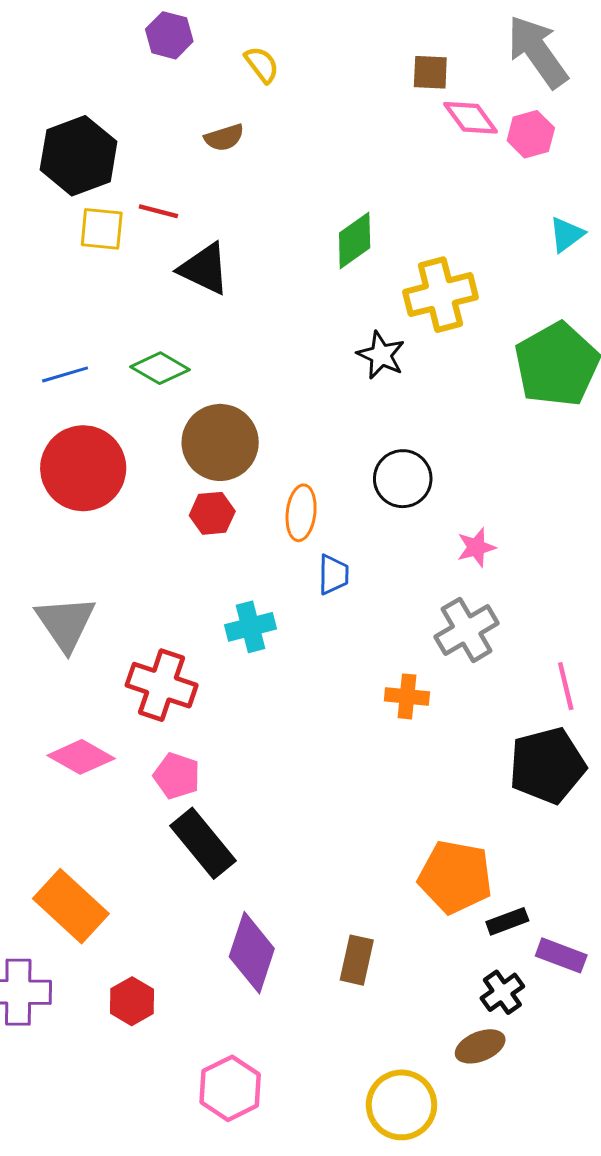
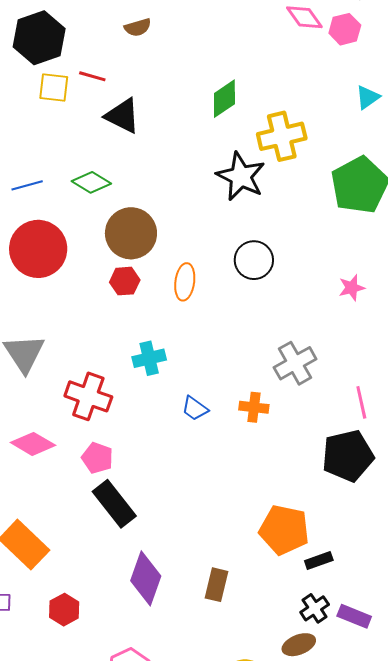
black star: (381, 355) -> (241, 176), size x1.5
pink star: (476, 547) -> (352, 288), moved
blue trapezoid: (333, 574) -> (195, 408), moved, turned 124
purple rectangle: (561, 955) -> (354, 616), moved

